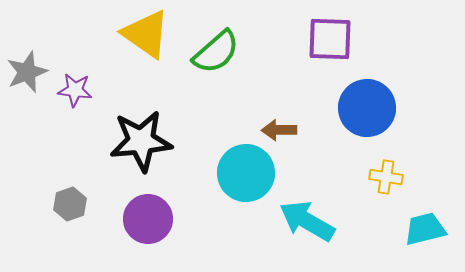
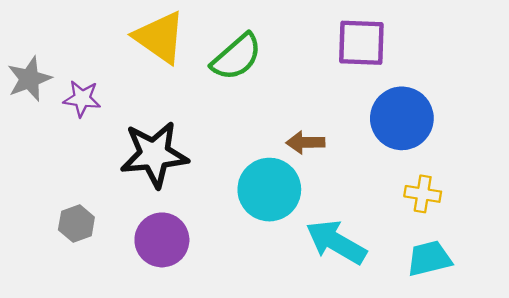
cyan trapezoid: (425, 229) -> (429, 259), moved

